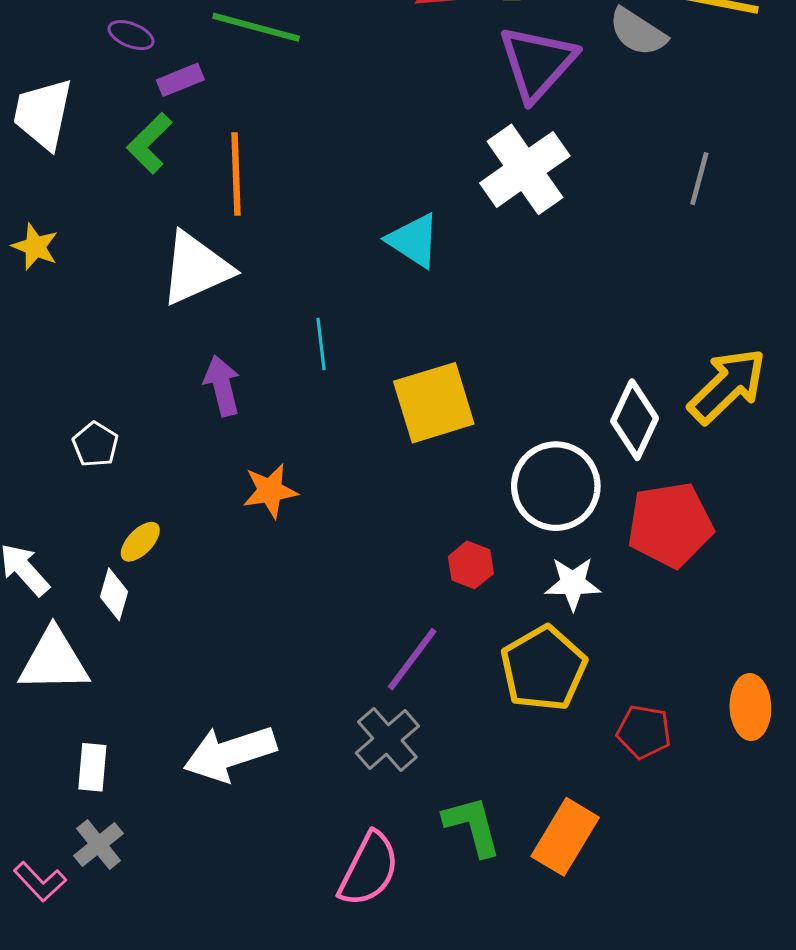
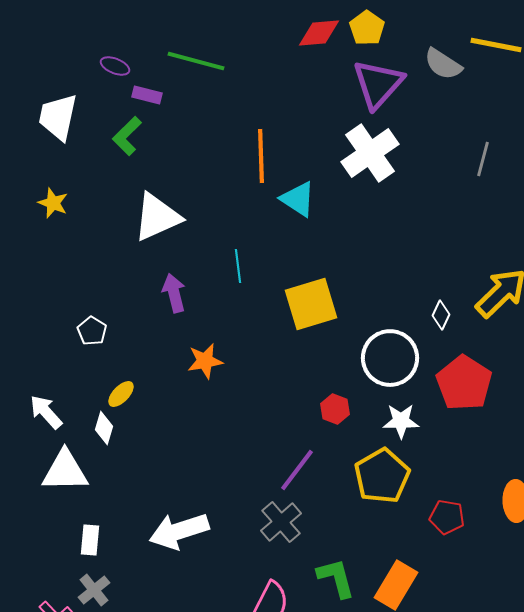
purple rectangle: (180, 80) -> (147, 95), turned 36
orange line: (236, 174) -> (261, 156), moved
white diamond: (635, 420) -> (441, 315), size x0.6
red pentagon: (670, 525) -> (464, 383), turned -30

